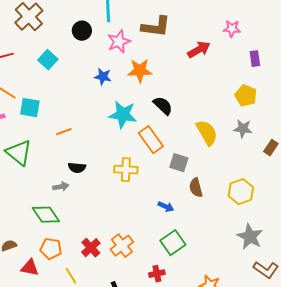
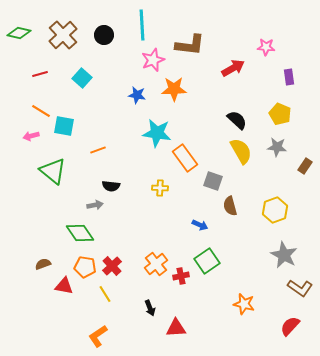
black circle: (82, 31) -> (104, 35), moved
black semicircle: (163, 106) -> (237, 120), moved
yellow cross: (126, 170) -> (160, 188), size x0.7
red cross: (91, 248) -> (112, 266), moved
red cross: (157, 274) -> (181, 276), moved

